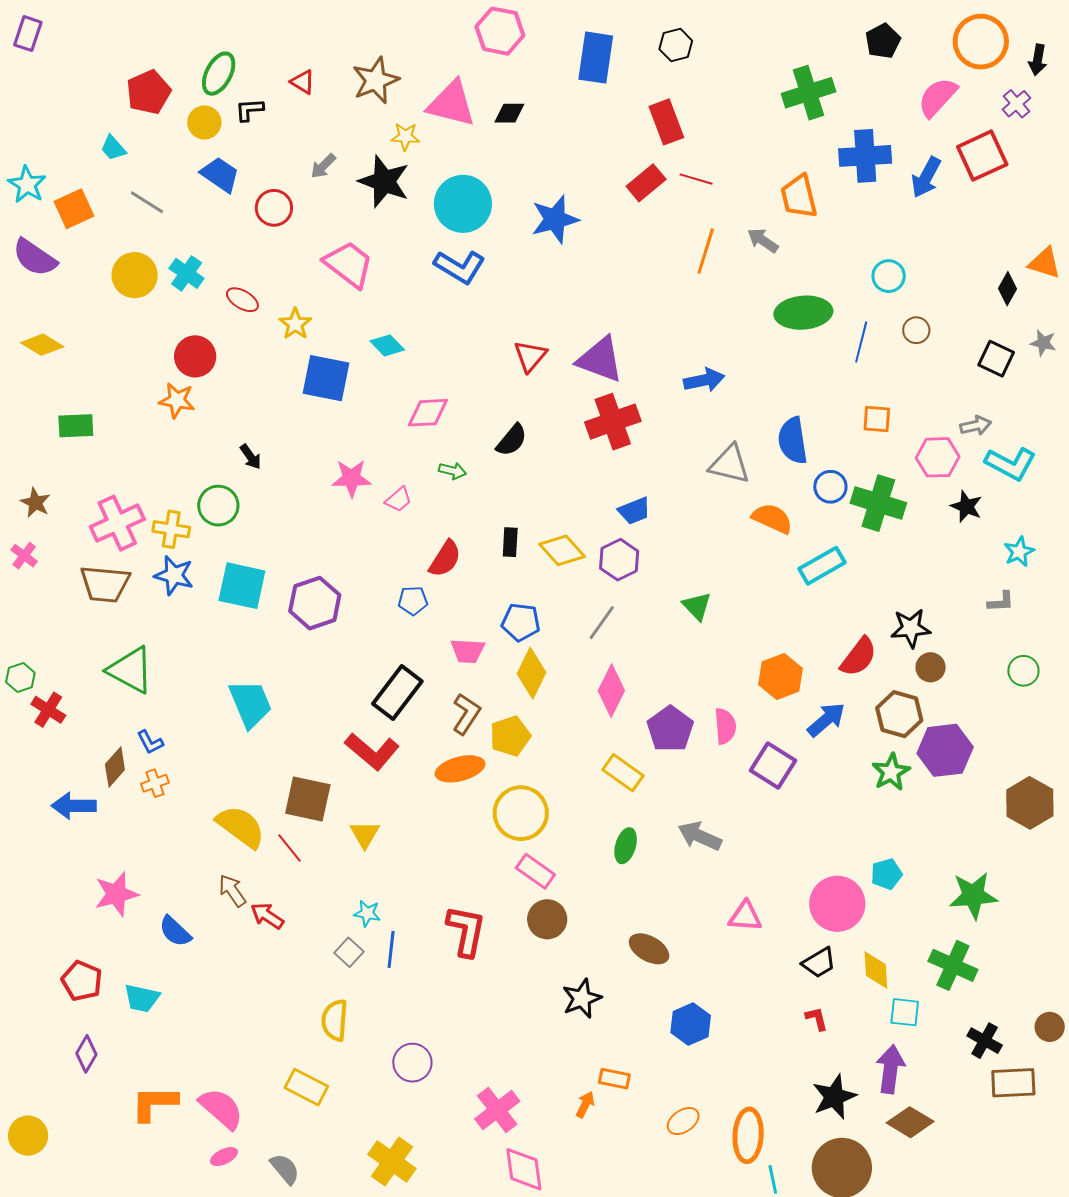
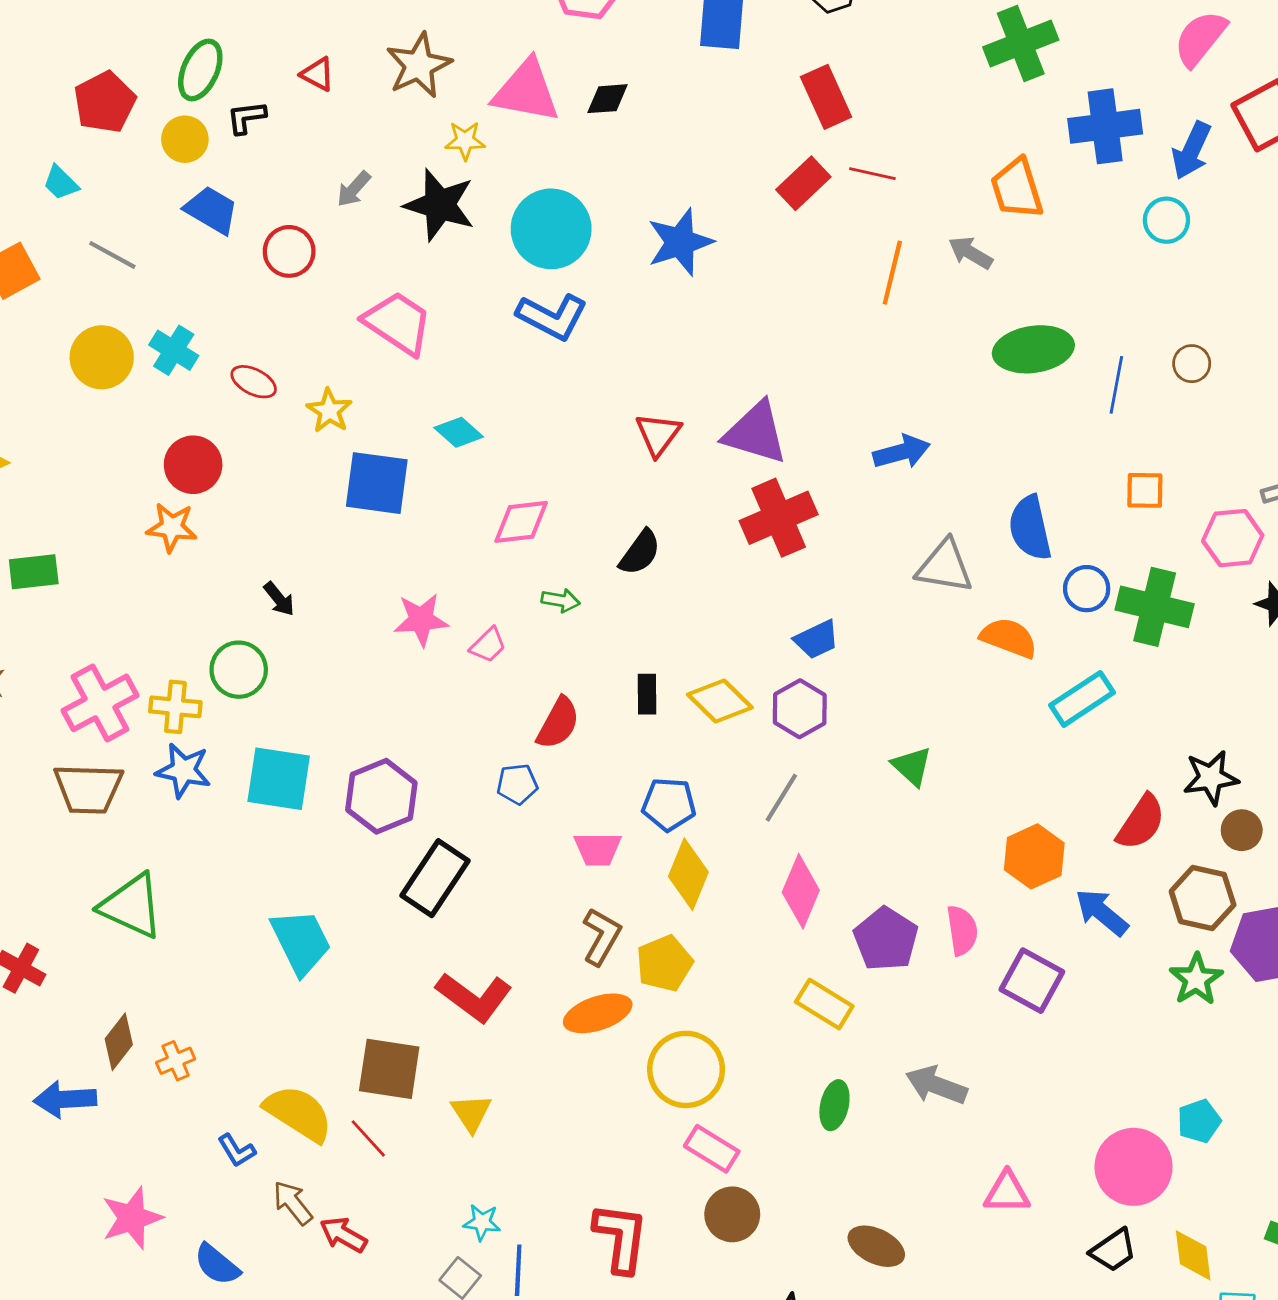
cyan circle: (889, 276) -> (1166, 220), moved
black rectangle: (397, 692) -> (435, 878), moved
blue arrow: (826, 720) -> (1102, 912), turned -96
blue L-shape: (150, 742) -> (237, 1150), moved

